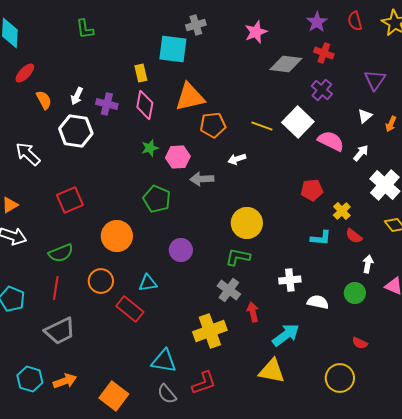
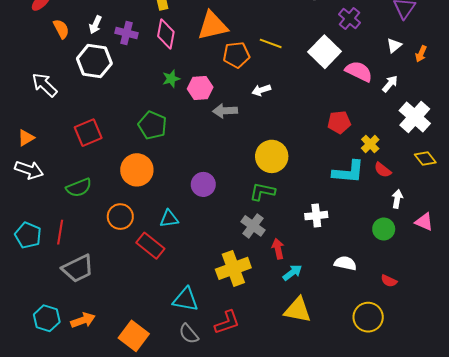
yellow line: (262, 126) -> (271, 43), moved
green pentagon: (157, 199) -> (152, 125), moved
cyan L-shape: (321, 238) -> (348, 172), size x1.5
red line: (56, 288) -> (60, 232), moved
white semicircle: (318, 302) -> (345, 263), moved
cyan arrow: (286, 335) -> (292, 273), moved, size x0.7

